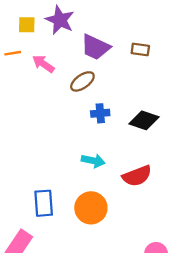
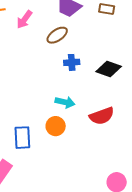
pink arrow: (43, 64) -> (24, 20), turned -90
orange circle: (91, 208) -> (56, 126), moved, size x0.7

